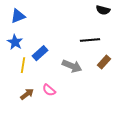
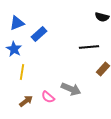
blue rectangle: (40, 53) -> (39, 34), moved
gray arrow: (72, 66) -> (71, 89), moved

